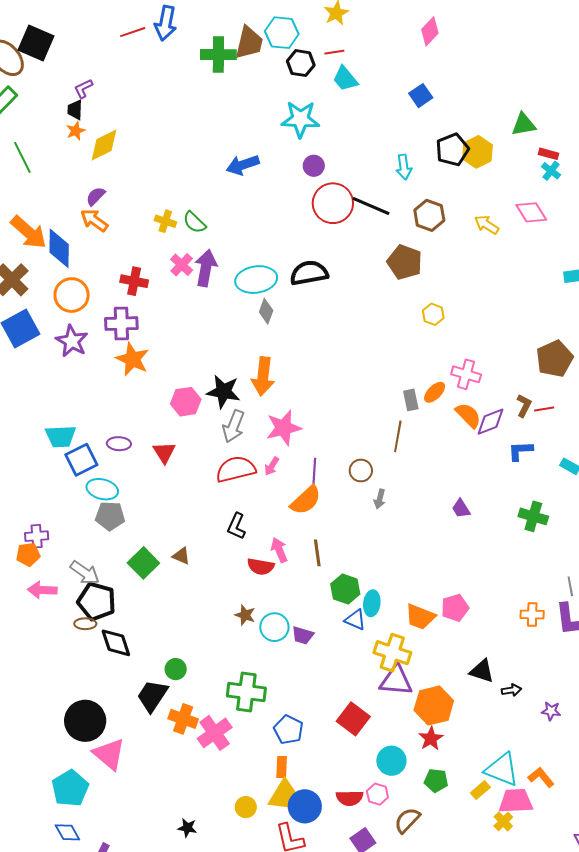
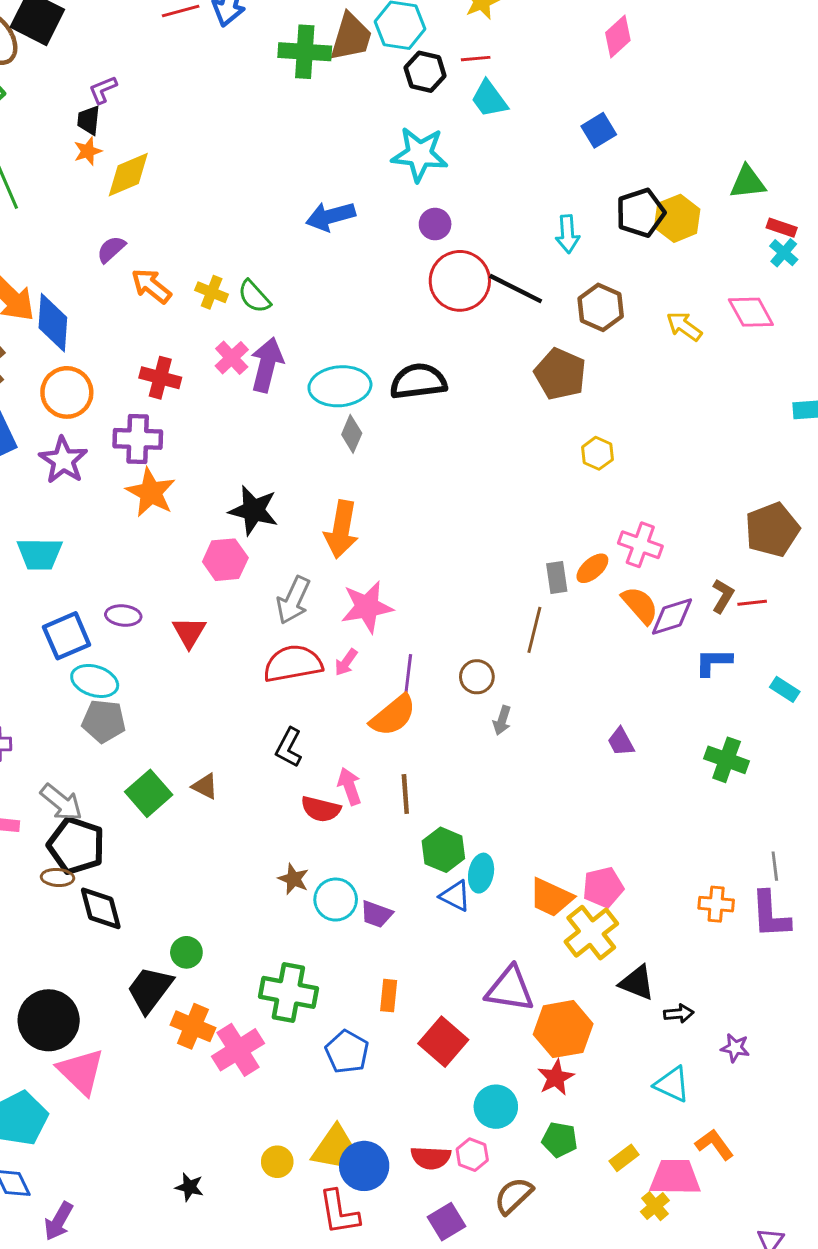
orange arrow: (94, 220) -> (151, 286), moved
black star: (223, 392) -> (253, 510), moved
cyan trapezoid: (61, 436) -> (40, 554), moved
yellow cross: (392, 653) -> (591, 933), moved, turned 30
orange rectangle: (282, 767) -> (389, 996), moved
cyan triangle: (502, 769) -> (672, 1084), moved, size x0.7

